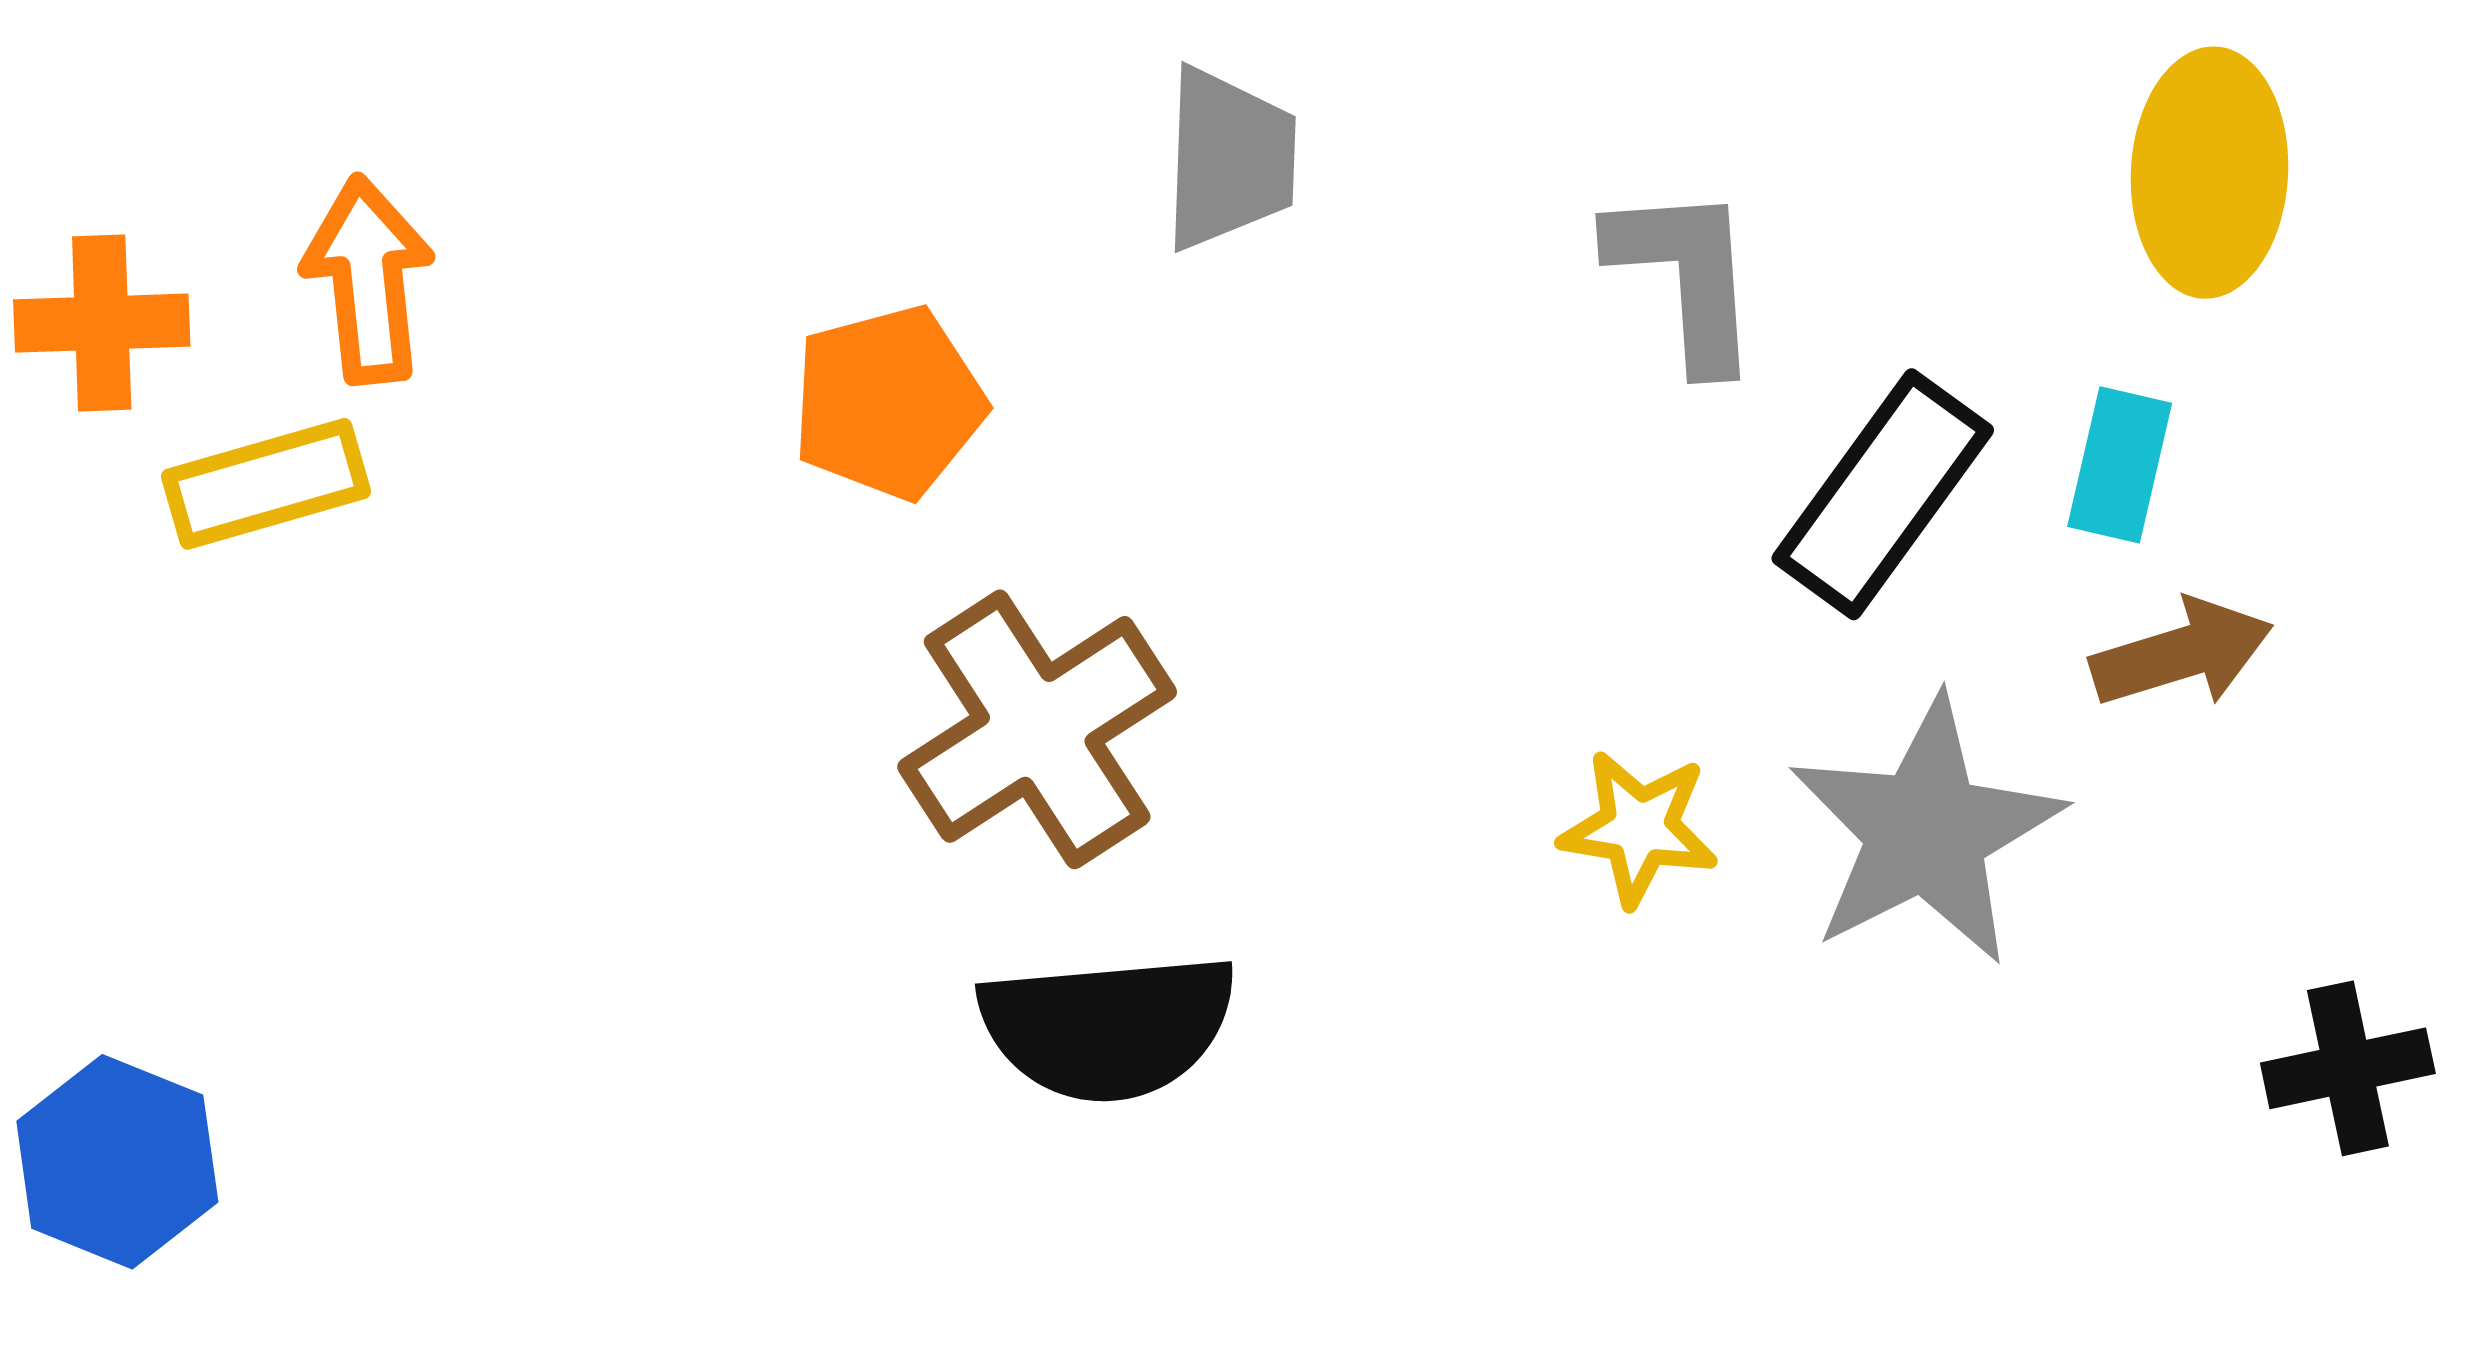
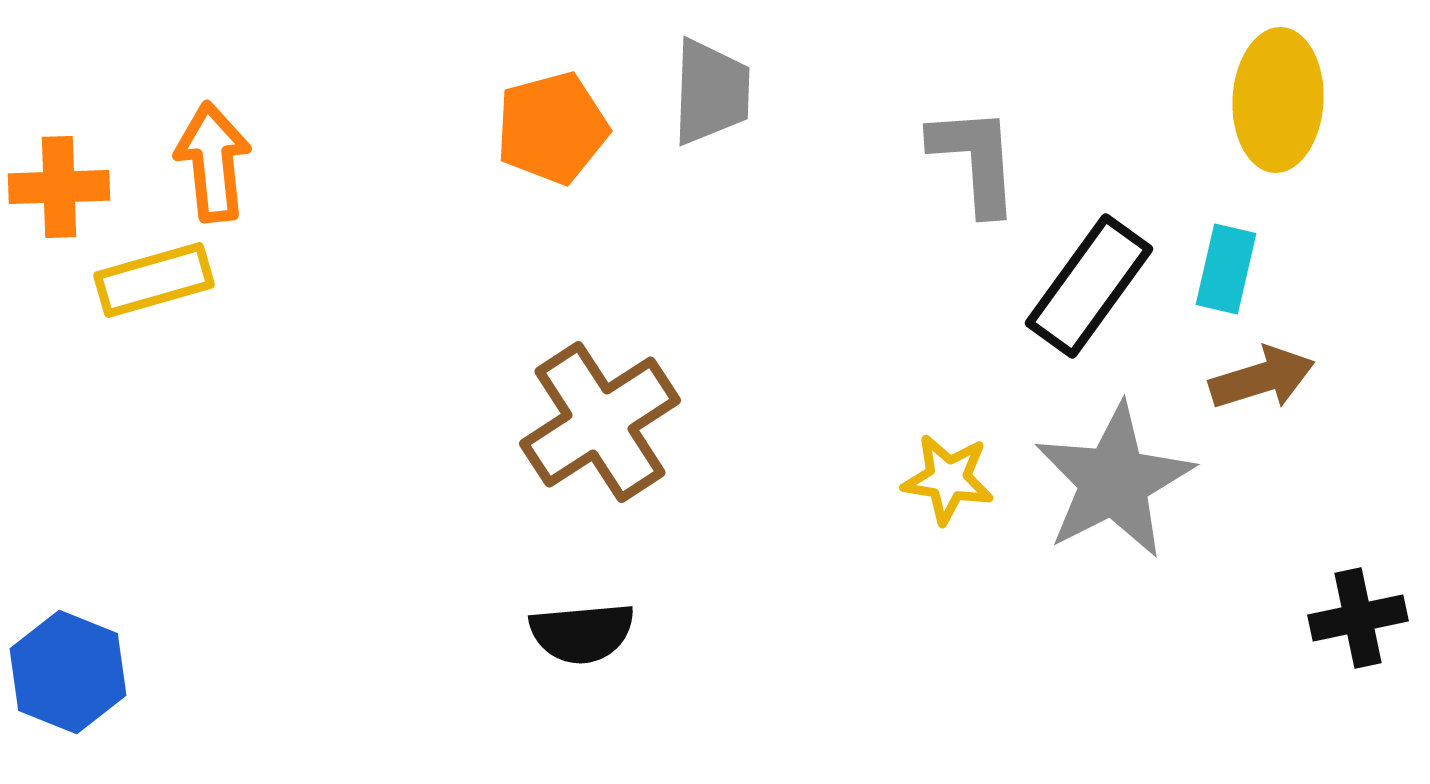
orange pentagon: (888, 403) -> (552, 128), moved
black semicircle: (1108, 1027) -> (582, 633), moved, size x0.7

